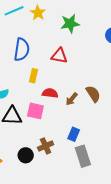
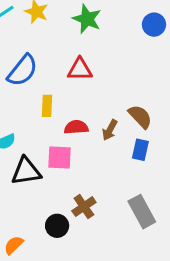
green star: (70, 24) -> (87, 19), turned -30
blue semicircle: (22, 50) -> (22, 70), turned 40
blue rectangle: (74, 134) -> (140, 150), moved

